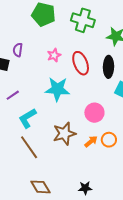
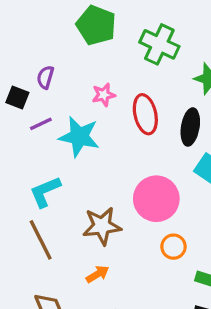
cyan star: (57, 89) -> (79, 137), moved
purple line: (13, 95) -> (41, 124), moved
pink circle: (94, 113) -> (156, 199), size x1.4
orange arrow: (91, 142) -> (98, 274), moved

